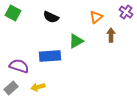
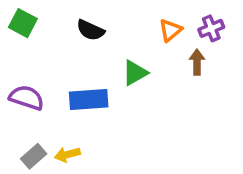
purple cross: (126, 12) -> (211, 28), moved, turned 32
purple semicircle: (19, 66) -> (26, 98), moved
gray rectangle: (11, 88) -> (34, 156), moved

